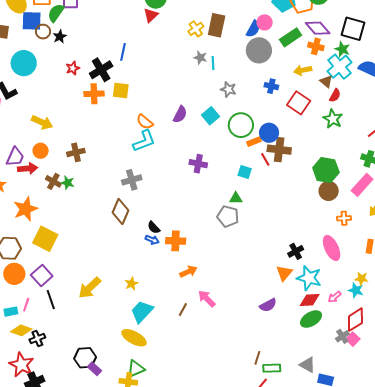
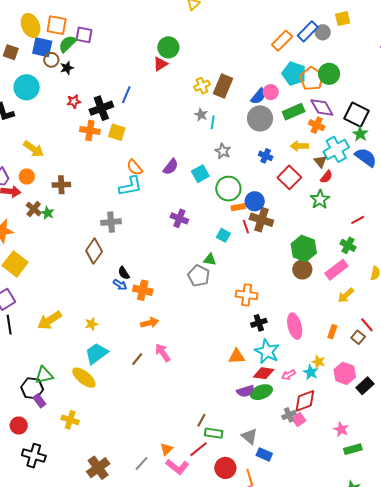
green star: (342, 49) -> (360, 134), moved
orange cross: (344, 218) -> (247, 295), moved, size x1.5
orange triangle: (284, 273) -> (237, 356), moved, turned 36
purple semicircle: (268, 305) -> (245, 391), moved
green triangle: (136, 369) -> (44, 375), moved

